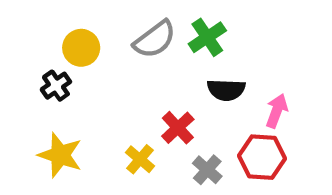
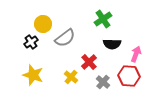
gray semicircle: (155, 39) -> (65, 38), moved

